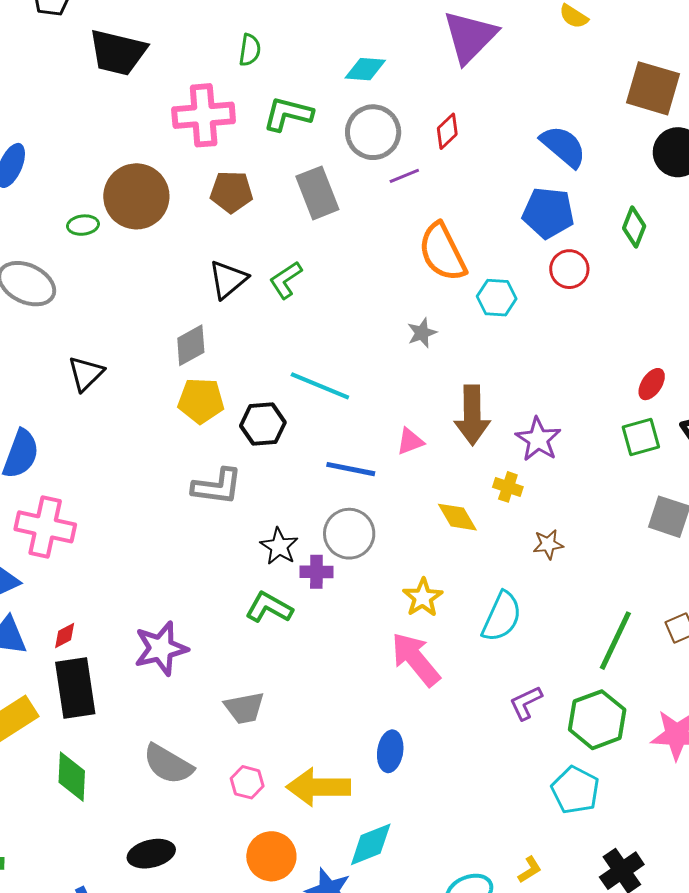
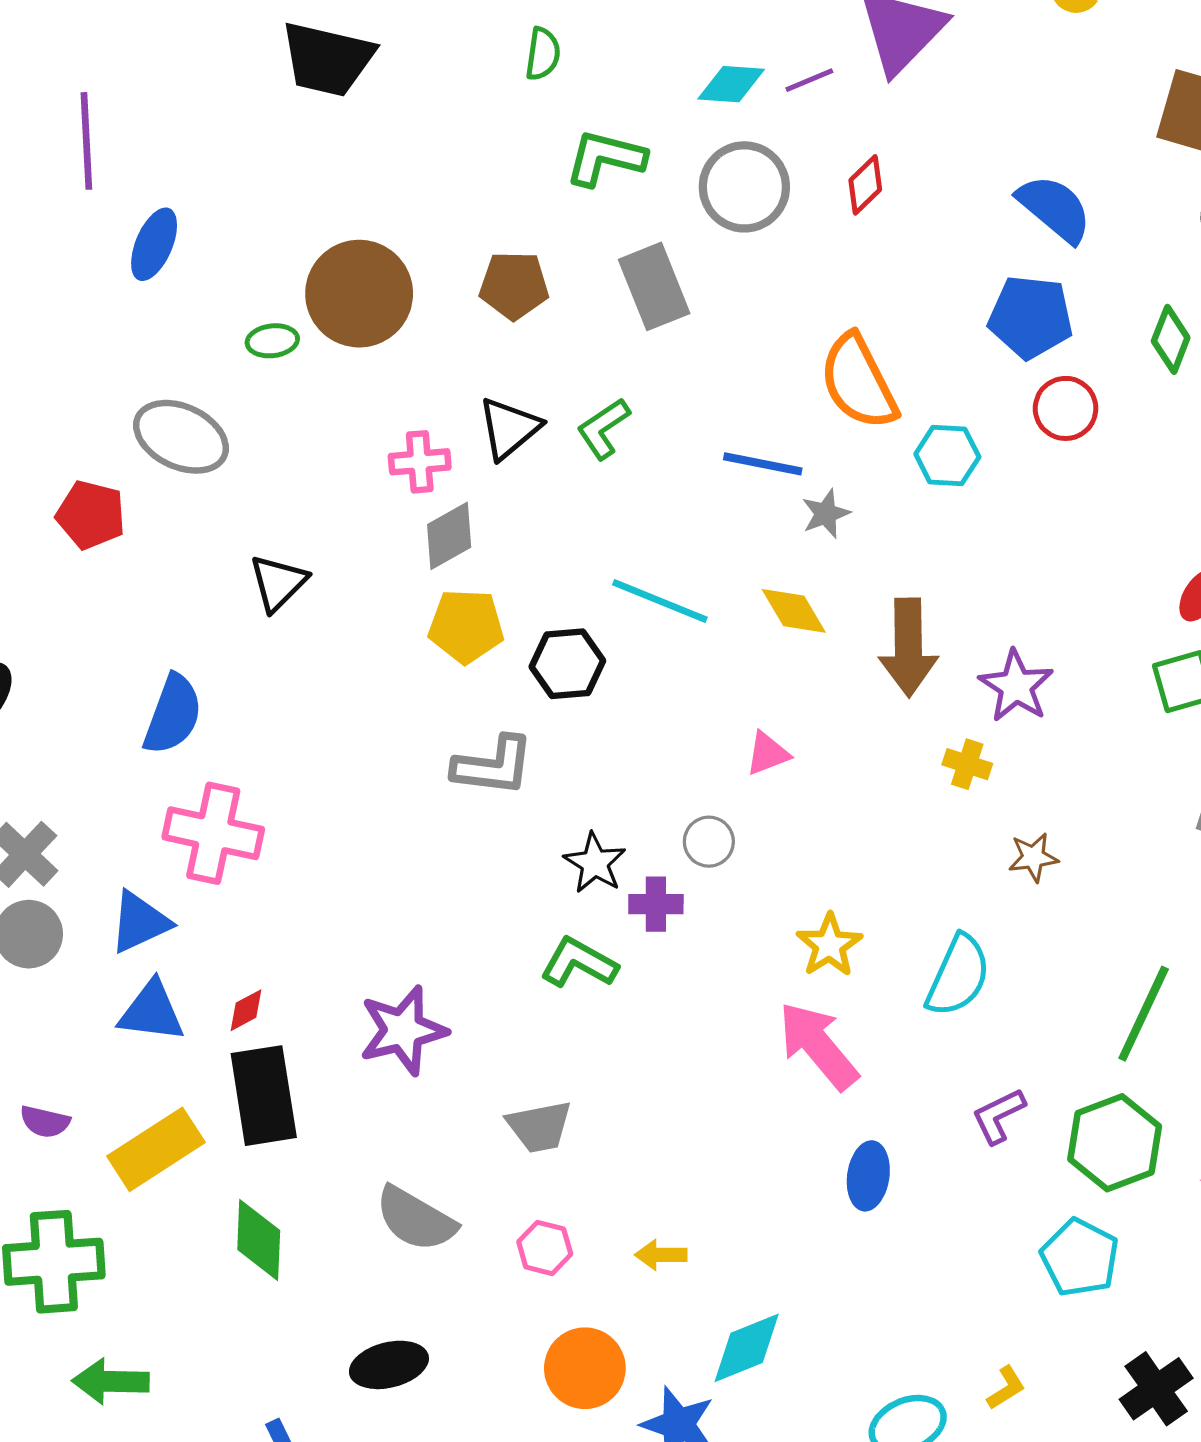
pink cross: (204, 115) -> (420, 462), moved, size x0.6
purple line: (404, 176) -> (809, 80), moved
pink triangle: (410, 441) -> (768, 754), moved
blue line: (351, 469) -> (763, 464), moved
yellow diamond: (457, 517) -> (794, 611), moved
gray circle: (349, 534) -> (709, 842), size x0.6
blue ellipse: (390, 751) -> (868, 1176), moved
yellow arrow: (318, 787) -> (661, 1255), size x0.5

